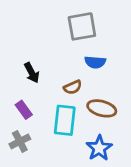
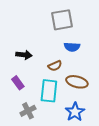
black arrow: (32, 73) -> (24, 55), turned -56
gray cross: (20, 141) -> (28, 111), moved

